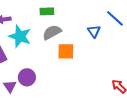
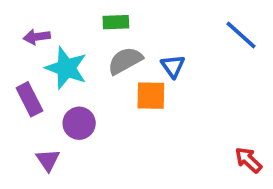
blue triangle: (94, 31) -> (173, 66), moved
purple circle: (27, 77) -> (79, 123), moved

